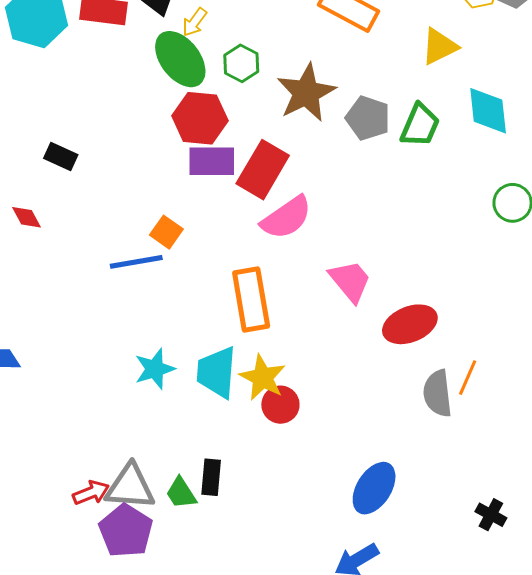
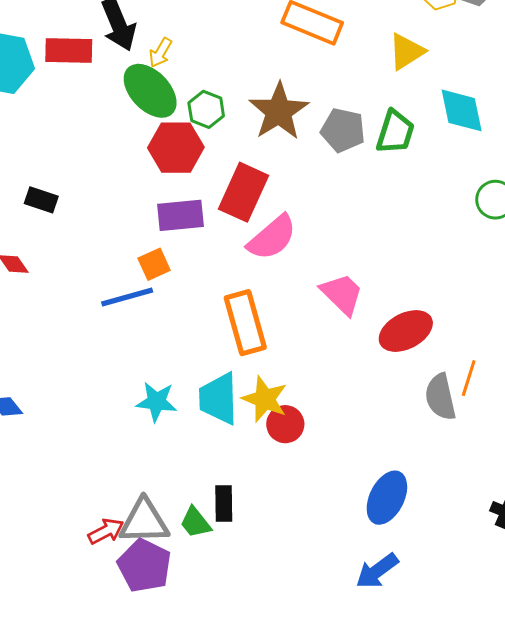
green hexagon: (241, 63) -> (206, 109), moved
purple rectangle: (212, 161) -> (180, 215), moved
orange square: (166, 232) -> (154, 264), turned 36
cyan star: (155, 369) -> (156, 402), turned 30

